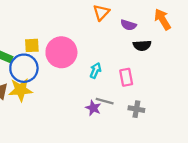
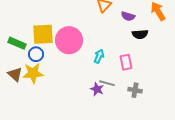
yellow square: (32, 45) -> (43, 34), size x1.6
blue circle: (24, 68) -> (36, 54), size x0.6

